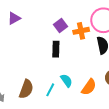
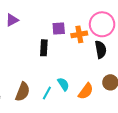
purple square: (61, 26) -> (59, 29), turned 32
black rectangle: (56, 49) -> (44, 48), moved

